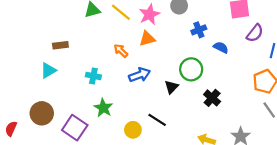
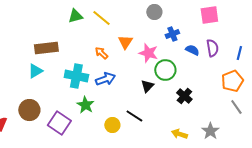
pink star: (149, 14) -> (148, 53), moved, turned -30
purple semicircle: (255, 33) -> (212, 48), moved, turned -48
orange triangle: (147, 39) -> (125, 42), turned -42
brown rectangle: (60, 45) -> (46, 48), size x1.6
blue arrow: (140, 75) -> (105, 79), moved
cyan cross: (93, 76) -> (76, 76), size x1.6

